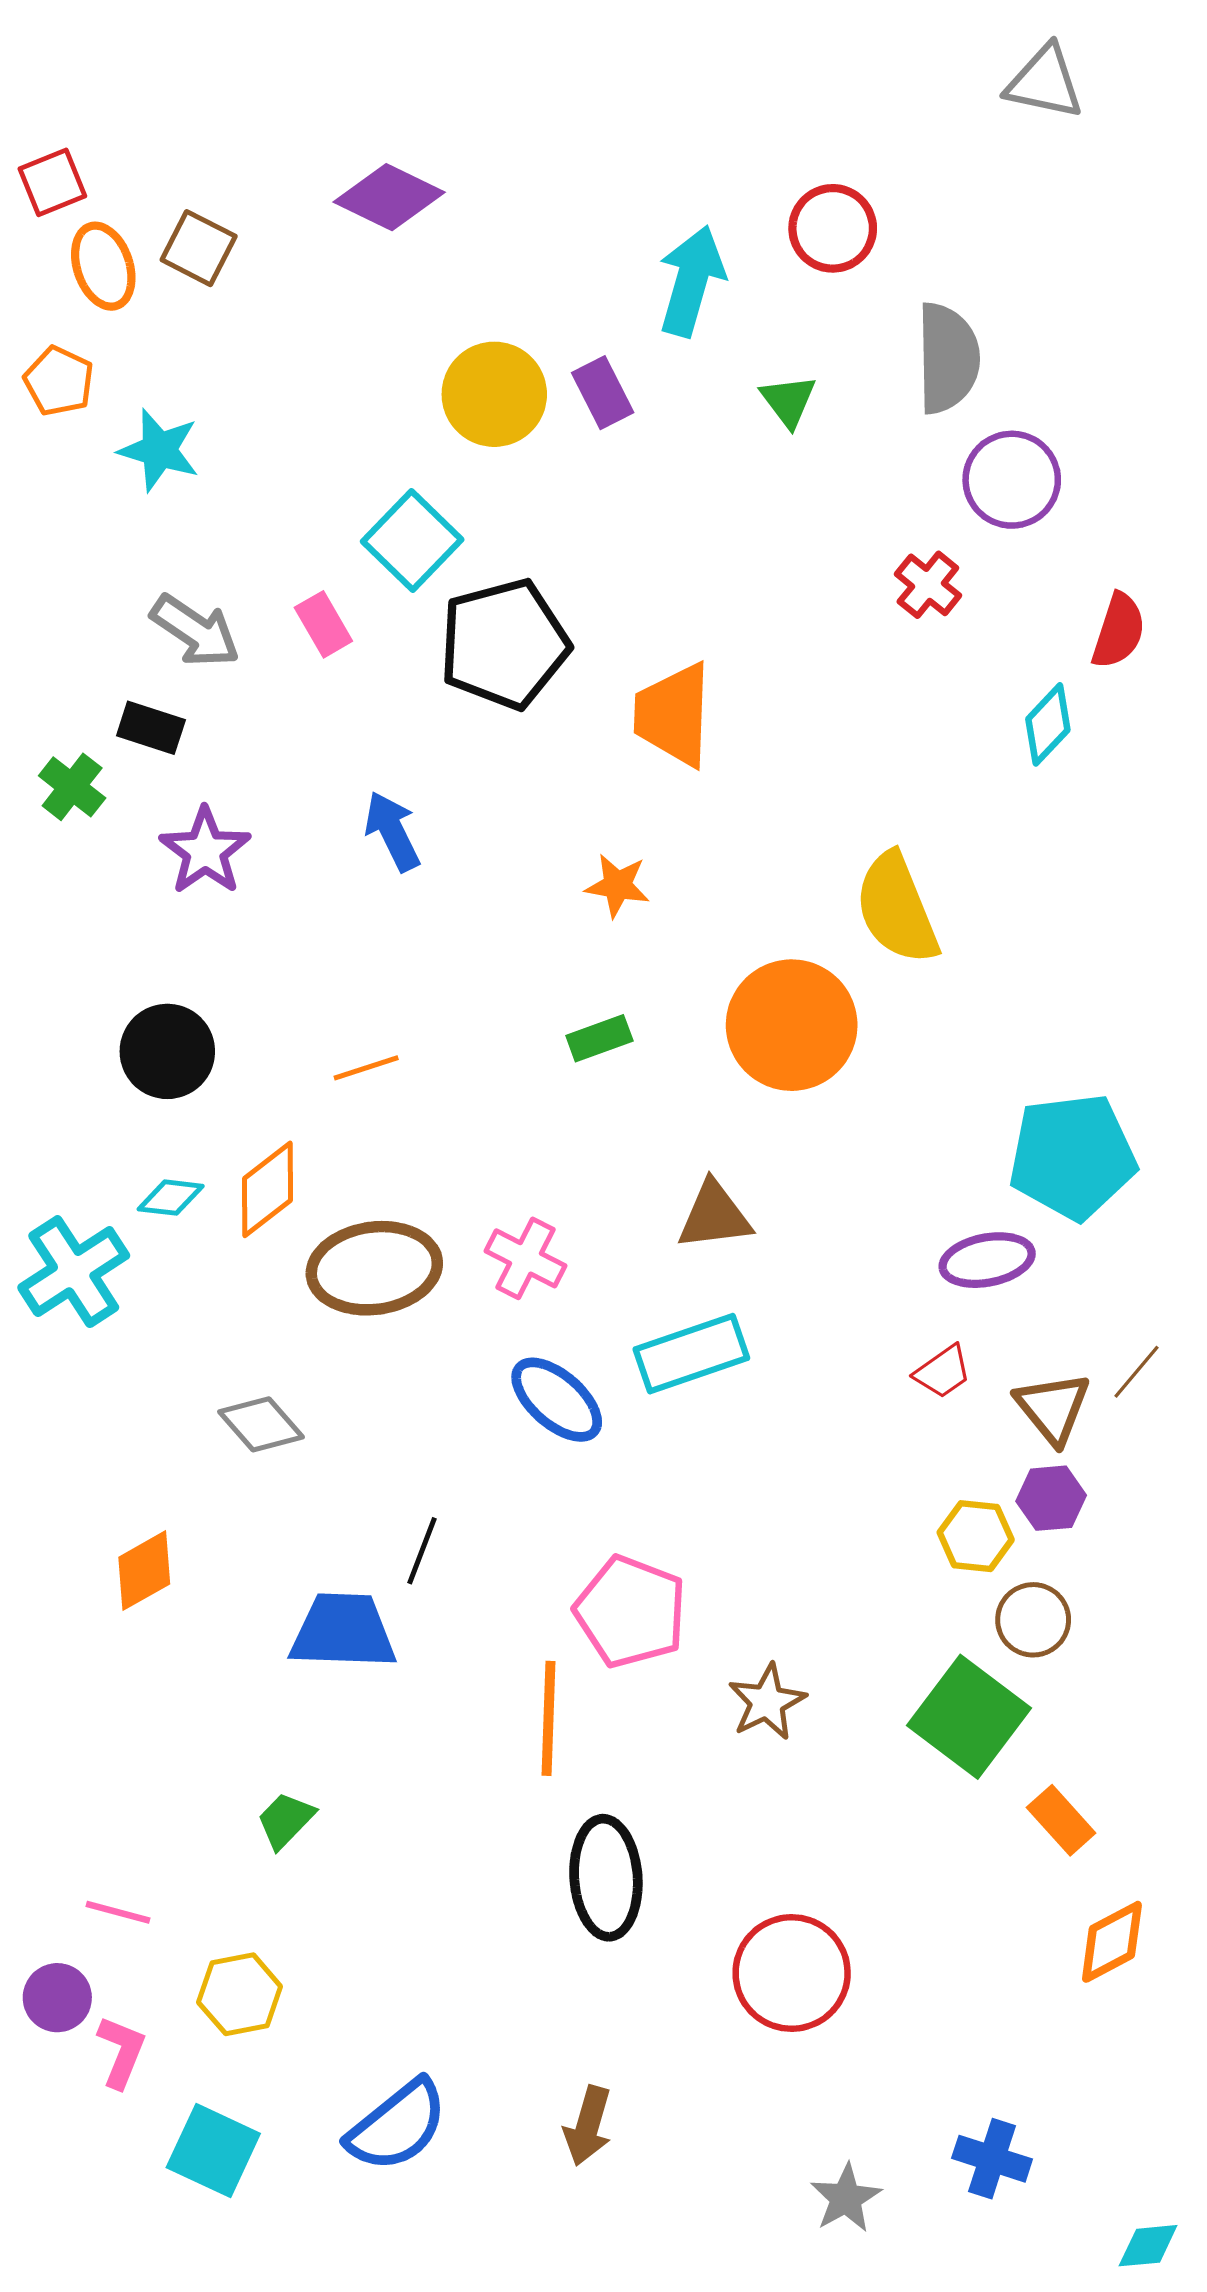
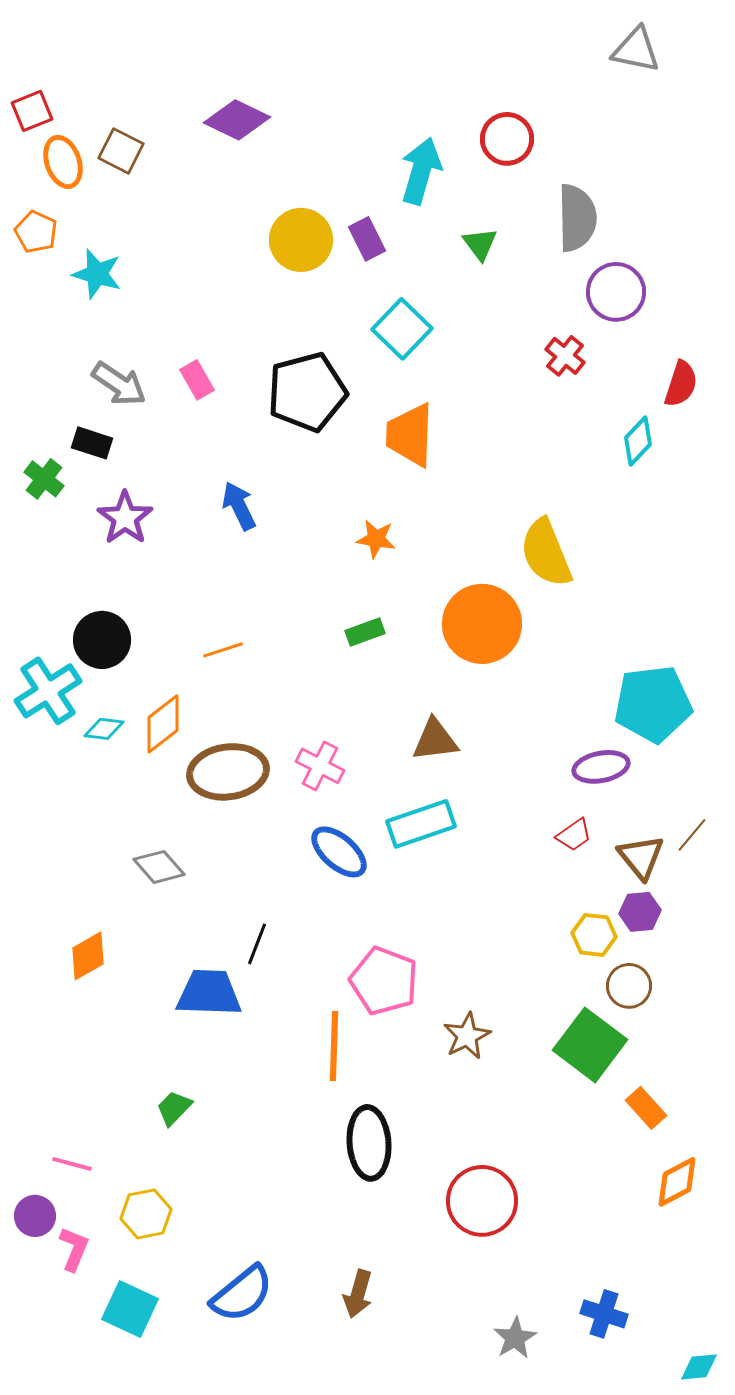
cyan square: (412, 540) -> (402, 329), moved
cyan cross: (74, 1272) -> (48, 691), moved

